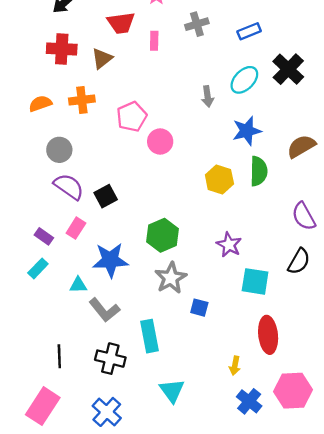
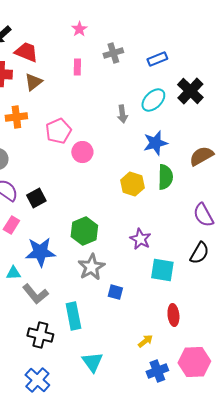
red trapezoid: (121, 23) -> (26, 52), moved, turned -150
red ellipse: (268, 335) -> (173, 315), size x0.7
yellow arrow: (235, 366) -> (145, 341), turned -140
blue cross: (249, 401) -> (157, 371), turned 30

